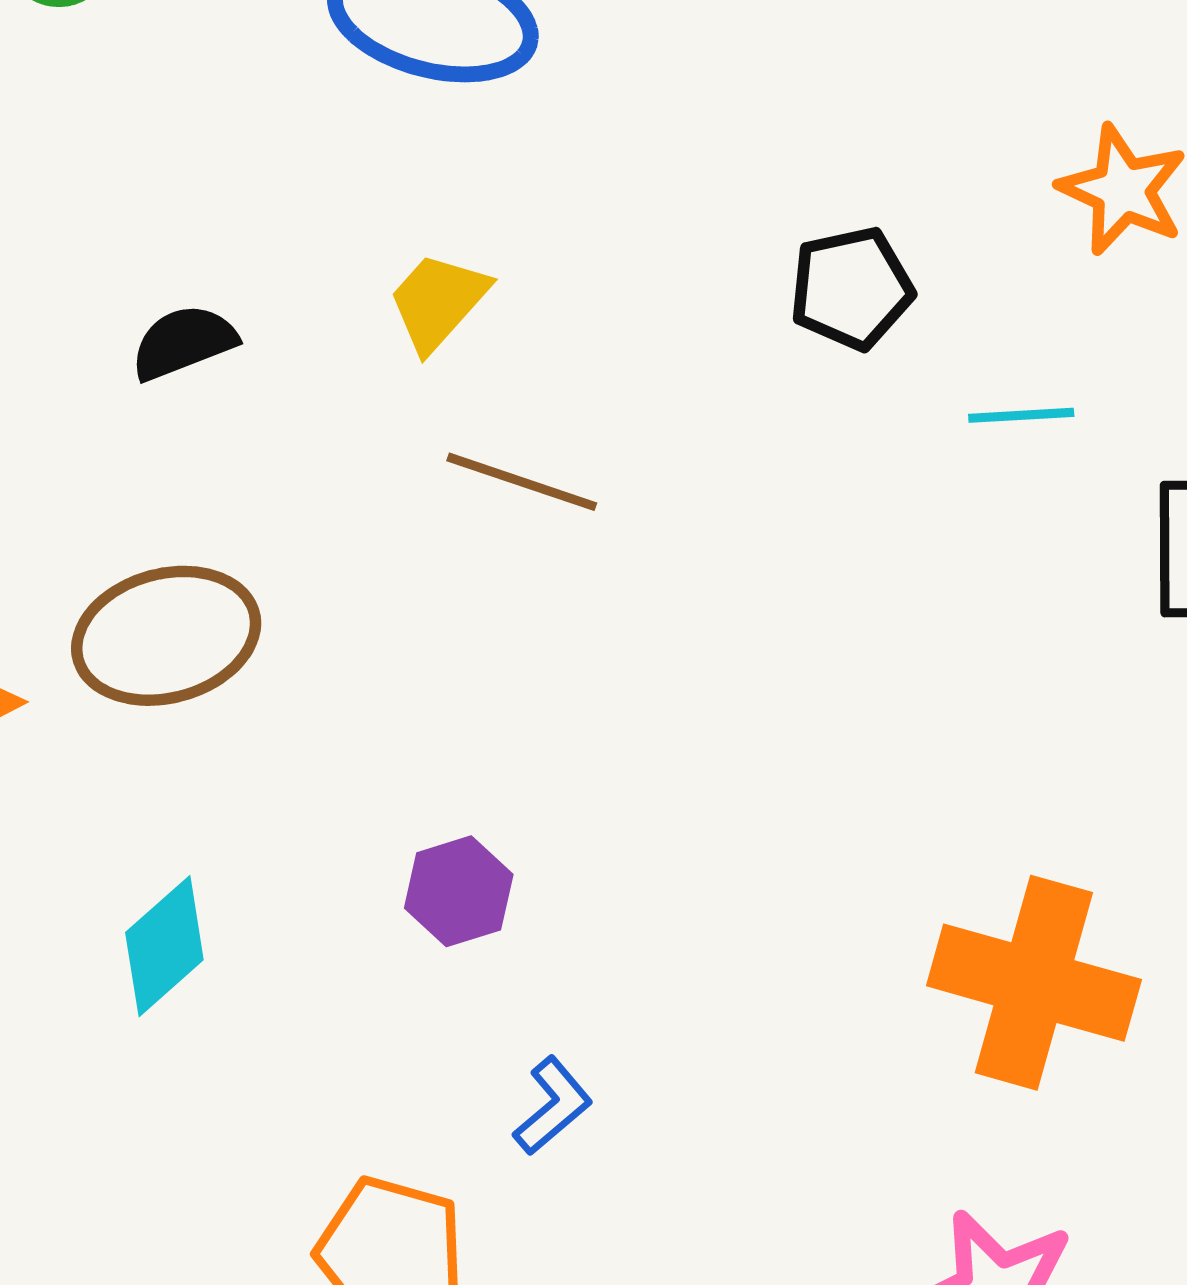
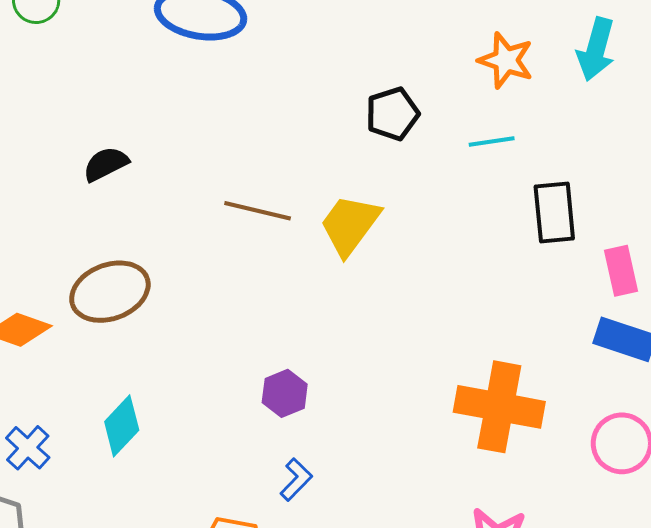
yellow trapezoid: (438, 302) -> (350, 225), moved, size x1.4
cyan line: (1021, 415) -> (492, 141), moved
purple hexagon: (459, 891) -> (285, 393), moved

